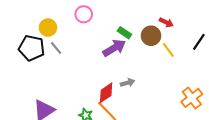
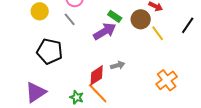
black pentagon: (32, 48) -> (50, 51), moved
gray line: (56, 48) -> (70, 19), moved
orange cross: (192, 98) -> (167, 80), moved

